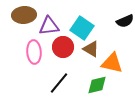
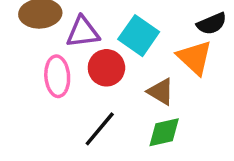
brown triangle: (91, 49) -> (161, 92), moved
orange triangle: (112, 63) -> (195, 58), moved, turned 30

